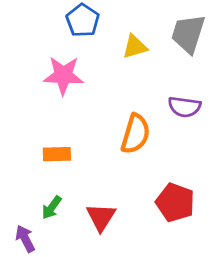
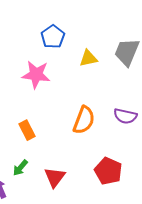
purple semicircle: (184, 107) -> (125, 116), moved
orange rectangle: (57, 154) -> (27, 130), turned 60

